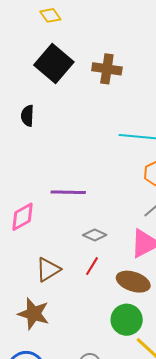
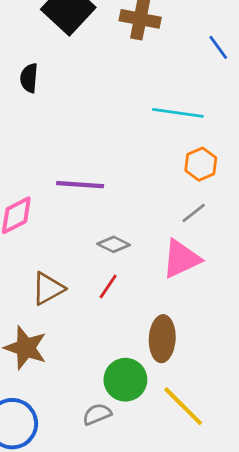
brown ellipse: (133, 282) -> (162, 339), moved, turned 72
green circle: (127, 320) -> (125, 380), moved

